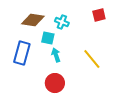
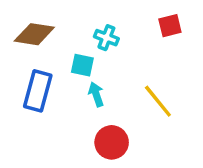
brown diamond: (33, 20) -> (34, 34), moved
red circle: (55, 83) -> (112, 142), moved

